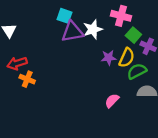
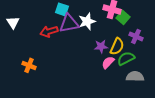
green square: (133, 35) -> (123, 17), moved
red arrow: (17, 63) -> (49, 31), moved
pink semicircle: (112, 101) -> (108, 62), moved

